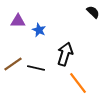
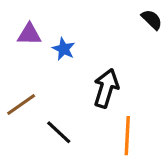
black line: (36, 68) -> (59, 132), moved, turned 30
orange line: (78, 83) -> (127, 136), turned 40

